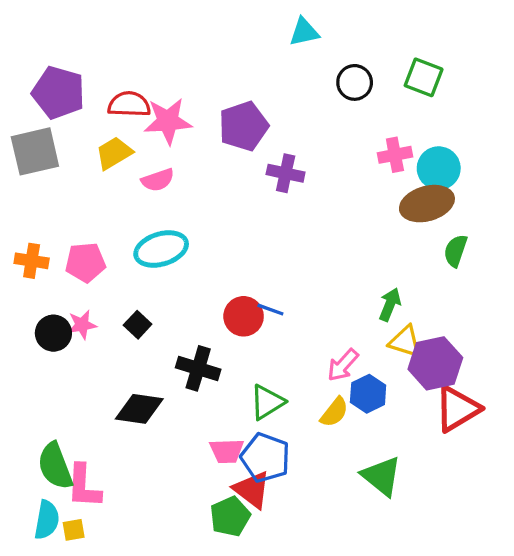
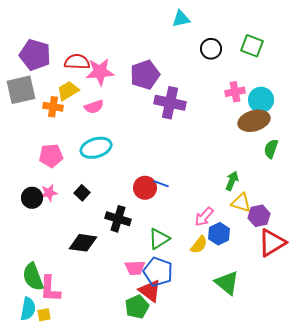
purple cross: (286, 173) -> (170, 103), size x1.4
orange cross: (32, 261) -> (53, 107), moved
purple hexagon: (435, 363) -> (259, 216), size x0.7

